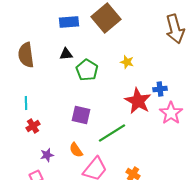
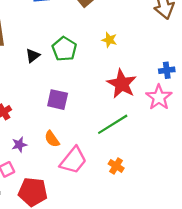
black triangle: (66, 54) -> (33, 56), moved, turned -32
blue cross: (160, 89) -> (167, 70), moved
green line: (112, 133) -> (113, 124), moved

